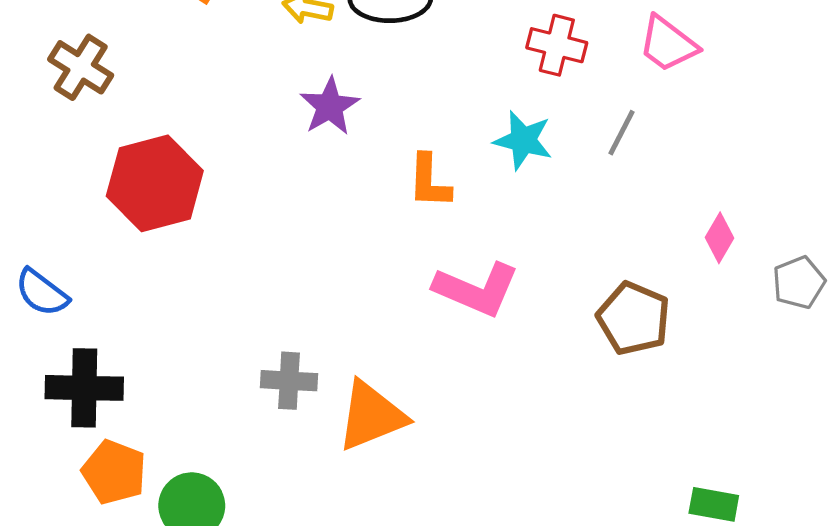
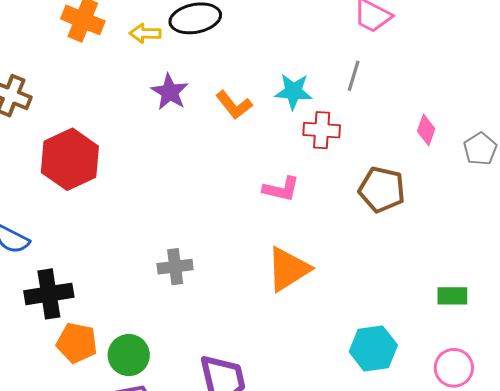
red cross: (557, 45) -> (322, 130), moved
orange L-shape: (429, 181) -> (234, 105), moved, turned -30
pink L-shape: (477, 289) -> (281, 189), size x0.7
orange triangle: (371, 416) -> (288, 269), moved

